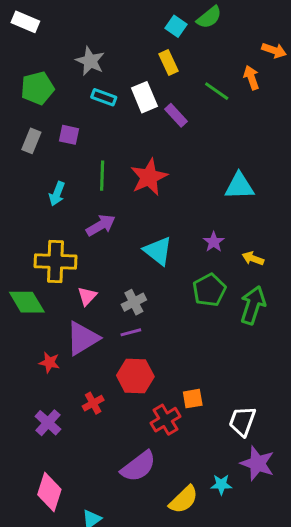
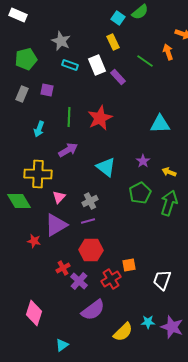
purple cross: (48, 423) -> (79, 281), moved
purple star: (257, 463) -> (172, 327), moved
pink diamond: (49, 492) -> (34, 313), moved

